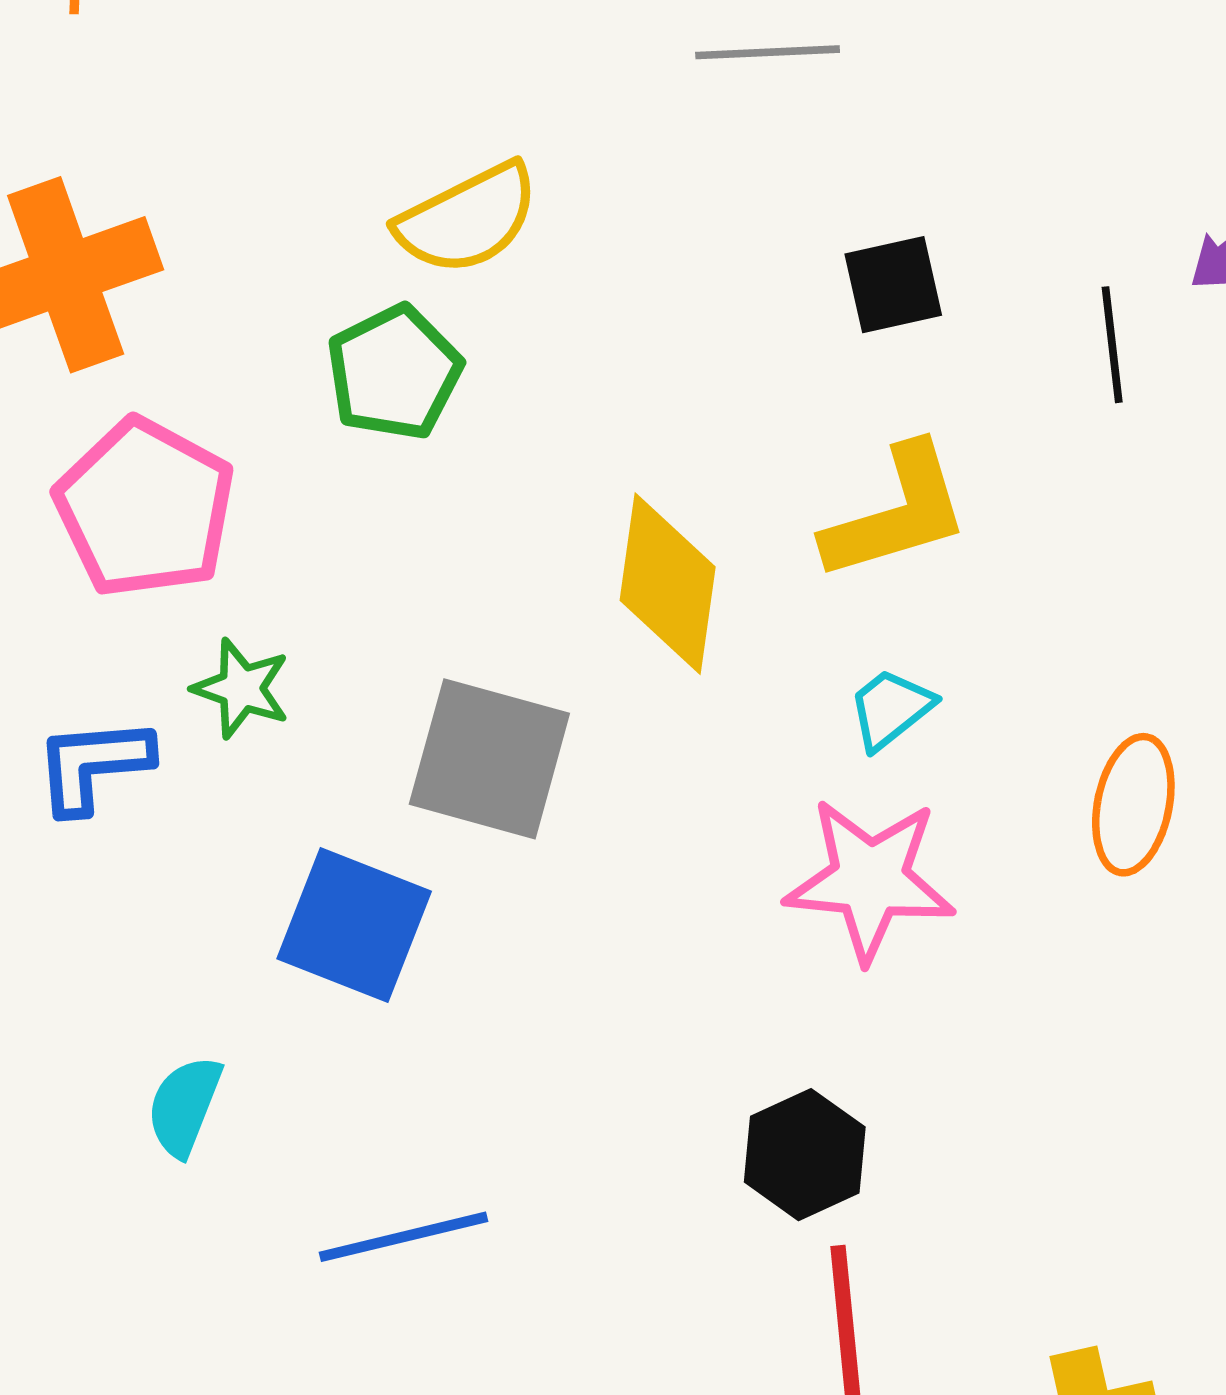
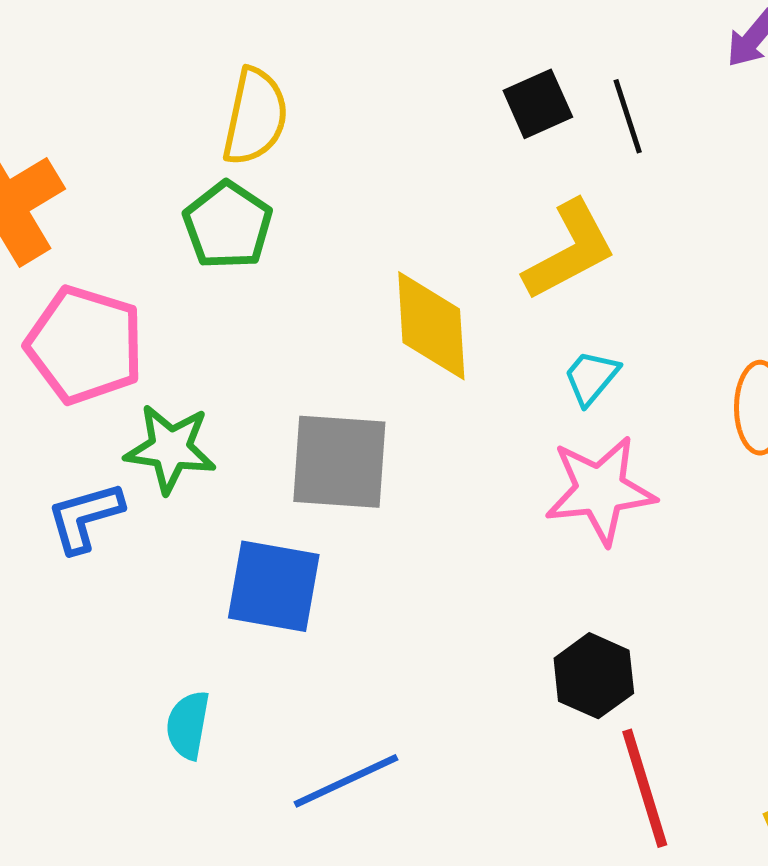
yellow semicircle: (468, 219) -> (255, 117), turned -40
black line: (1112, 345) -> (628, 116), moved
green star: (241, 688) -> (170, 449), size x1.4

